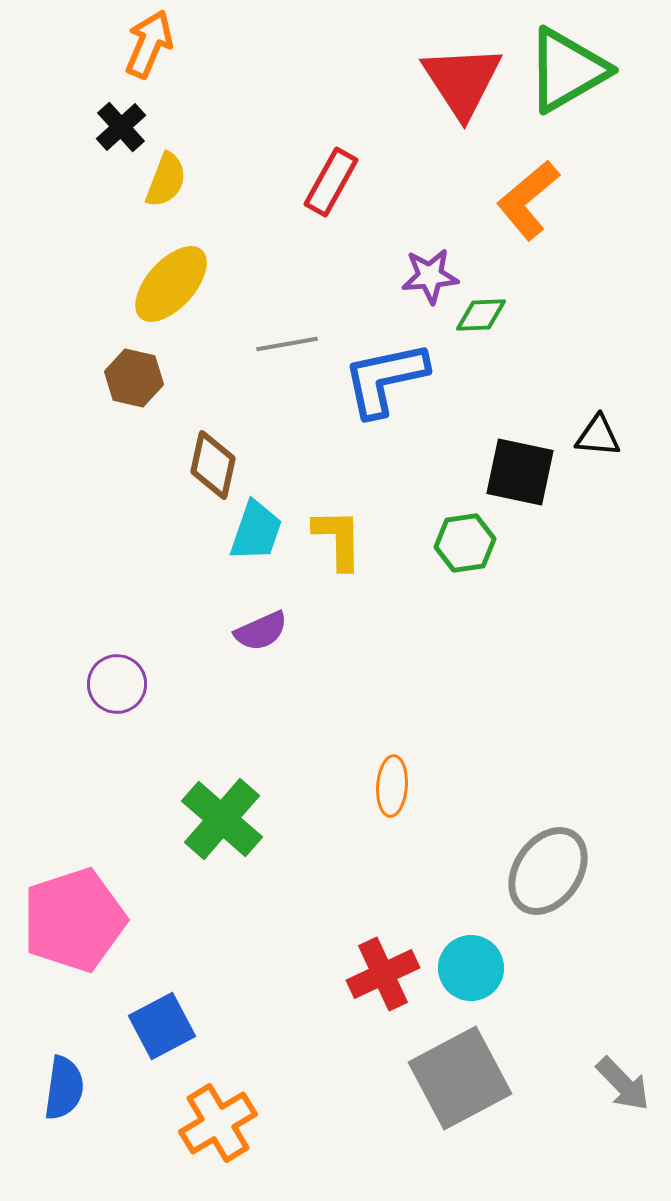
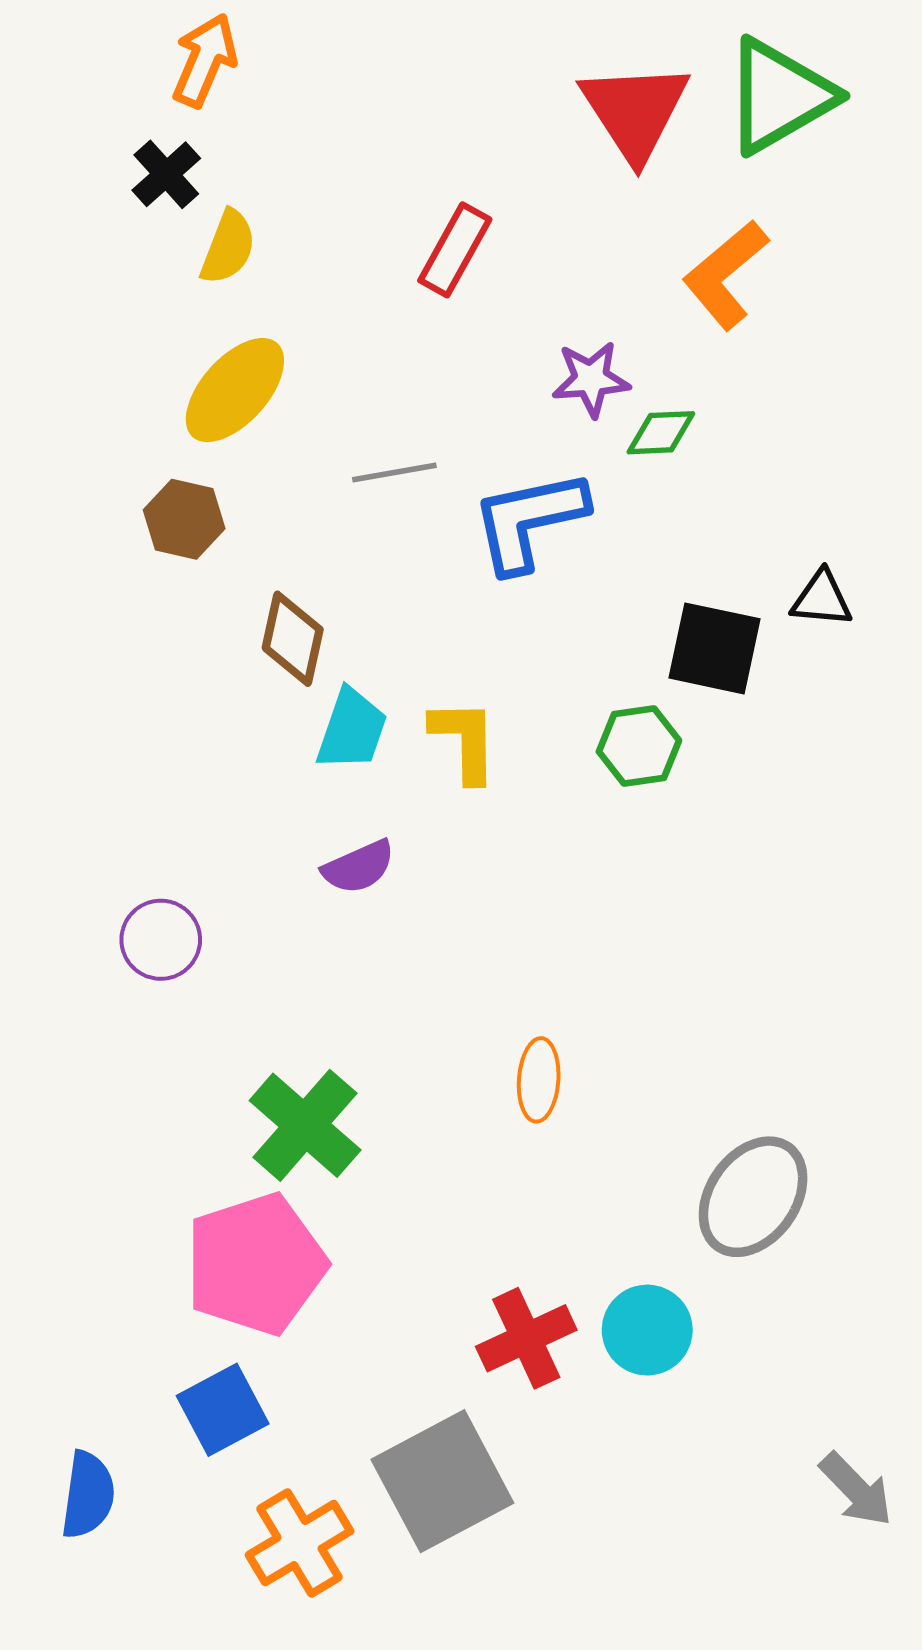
pink pentagon: (74, 920) -> (256, 1264), moved
gray square: (460, 1078) -> (442, 1481), moved

